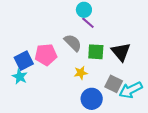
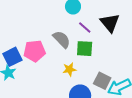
purple line: (88, 23) -> (85, 28), moved
black triangle: (121, 52) -> (110, 23), moved

